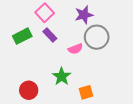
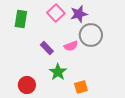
pink square: (45, 13) -> (56, 13), moved
purple rectangle: (50, 35) -> (47, 48), moved
green rectangle: (22, 36) -> (21, 19), moved, turned -54

